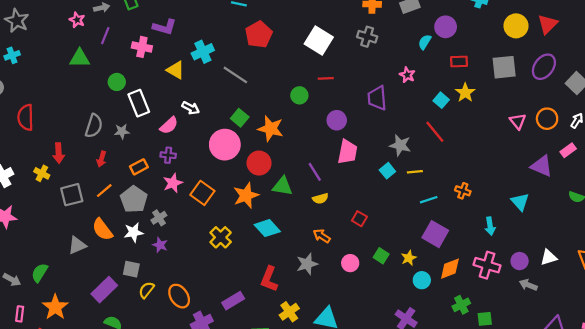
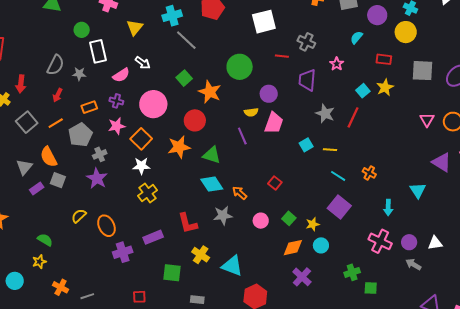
yellow circle: (516, 26) -> (406, 32), moved
purple circle: (446, 27) -> (377, 15), moved
gray cross: (367, 37) -> (306, 42), moved
white square: (319, 41) -> (264, 22), turned 35
cyan cross: (203, 52) -> (172, 16), moved
yellow triangle: (176, 70) -> (135, 28), turned 30
red line: (326, 78) -> (282, 56), moved
green circle: (299, 95) -> (240, 67), size x1.6
red line: (435, 132) -> (353, 117), turned 55
pink circle: (225, 145) -> (153, 104), moved
gray star: (400, 145) -> (325, 114), moved
green triangle: (282, 186) -> (212, 155), moved
gray square: (72, 195) -> (27, 122), turned -35
yellow semicircle: (320, 199) -> (251, 112), moved
cyan line: (429, 200) -> (338, 176), turned 42
cyan diamond: (267, 228) -> (212, 184), moved
white star: (133, 232) -> (141, 166), moved
yellow cross: (221, 237) -> (148, 193), moved
gray triangle: (77, 245) -> (24, 167), turned -36
purple star: (160, 245) -> (97, 178), size x1.5
gray square: (131, 269) -> (58, 180), moved
orange diamond: (450, 269) -> (293, 248), moved
red L-shape: (269, 279) -> (188, 223), turned -45
purple rectangle: (104, 290) -> (37, 189), moved, size x0.6
yellow cross: (289, 312) -> (201, 255), turned -30

